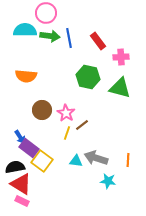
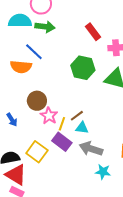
blue line: (69, 38) -> (34, 52), moved, turned -36
pink star: (66, 113) -> (49, 116), moved
blue arrow: (20, 137) -> (12, 120), moved
purple rectangle: (29, 148) -> (62, 142), moved
cyan triangle: (76, 161) -> (82, 128), moved

